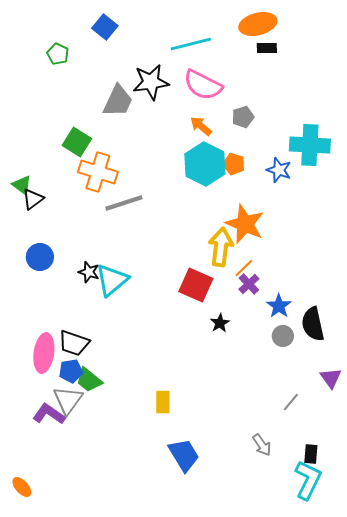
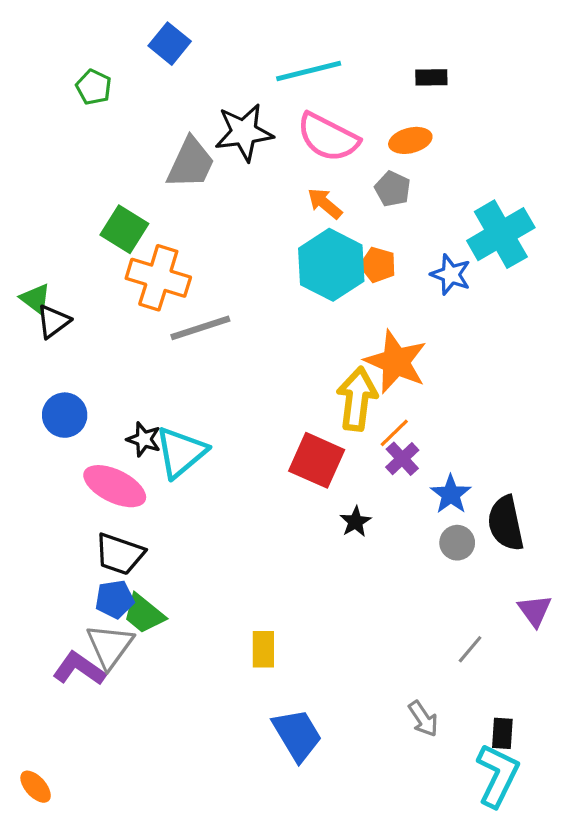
orange ellipse: (258, 24) -> (410, 140), moved, size x0.7
gray pentagon: (243, 117) -> (393, 189), turned -30
cyan cross: (310, 145) -> (501, 234), turned -33
pink ellipse: (44, 353) -> (115, 486), moved, turned -72

